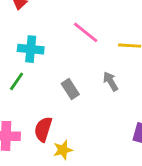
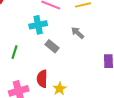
cyan cross: (31, 49) -> (38, 25), moved

